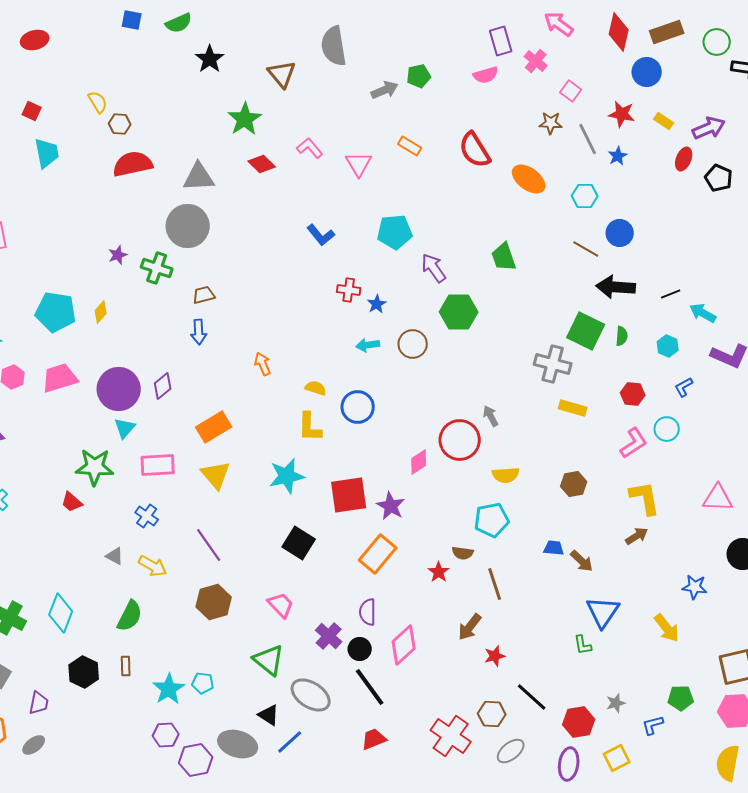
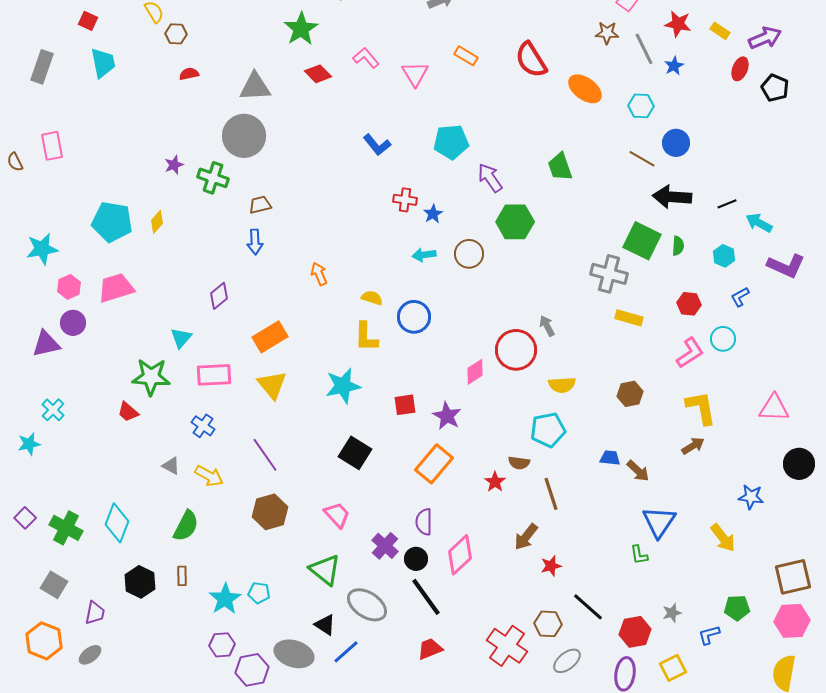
red semicircle: (133, 164) -> (189, 74), size x0.5
purple circle: (119, 389) -> (73, 323), moved, size x0.6
red square: (349, 495) -> (405, 405), size x0.6

